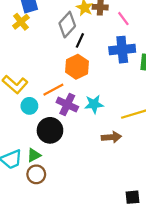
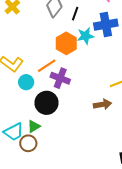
black line: (80, 40) -> (75, 14), moved
cyan star: (94, 104) -> (86, 36), moved
brown circle: (36, 174) -> (28, 143), moved

